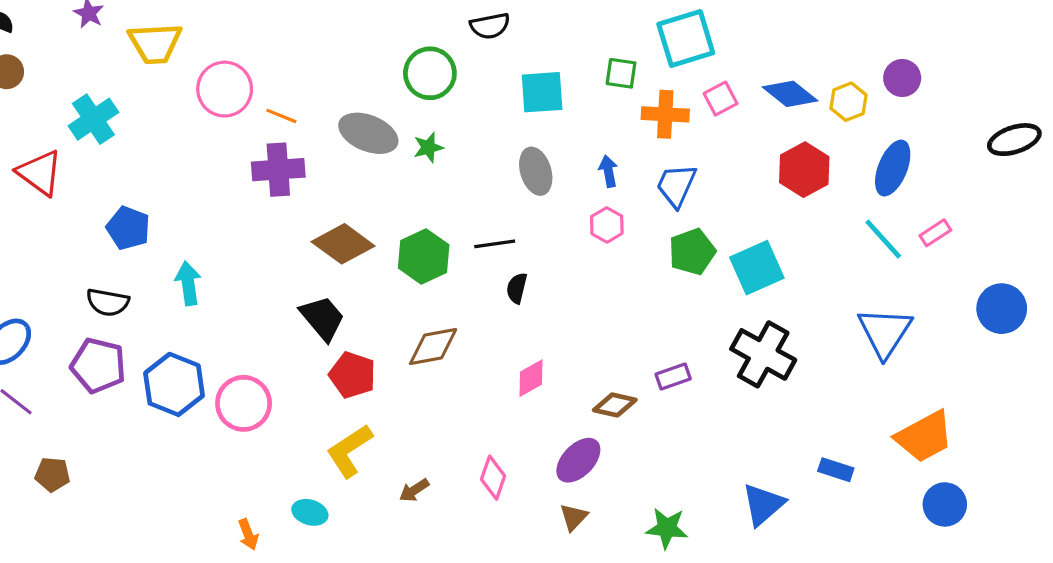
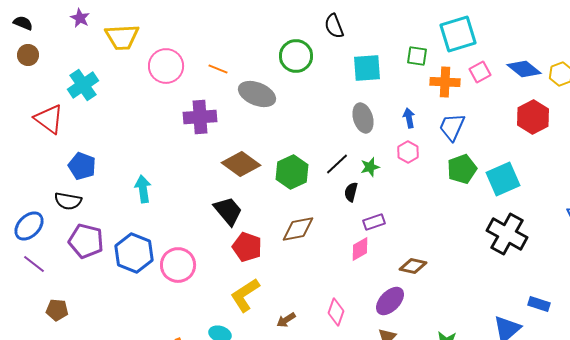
black semicircle: (490, 26) -> (334, 26), turned 80
orange line: (281, 116) -> (218, 69), moved
green star: (428, 147) -> (370, 167), moved
blue pentagon: (128, 228) -> (82, 166), moved
black line: (495, 244) -> (337, 164), turned -35
black semicircle: (108, 302) -> (68, 201), moved
purple rectangle: (673, 377) -> (374, 222), moved
blue rectangle: (836, 470) -> (539, 304), moved

